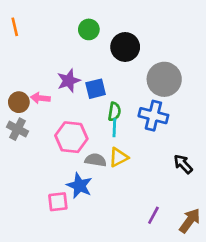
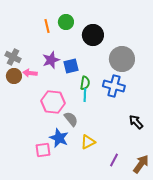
orange line: (15, 27) -> (47, 26), moved
gray cross: (17, 129) -> (13, 57), moved
yellow triangle: (118, 157) -> (88, 142), moved
gray semicircle: (96, 160) -> (71, 119), turned 42

